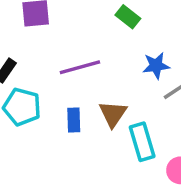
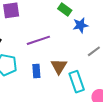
blue star: (156, 66) -> (81, 25), moved

